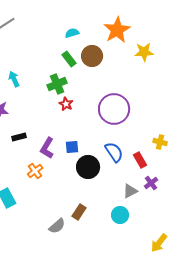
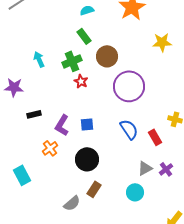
yellow star: (144, 52) -> (162, 42), moved
brown circle: (92, 56) -> (107, 56), moved
cyan arrow: (14, 79) -> (39, 59), moved
black circle: (88, 167) -> (87, 159), moved
purple cross: (151, 183) -> (166, 169), moved

